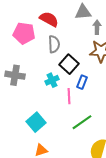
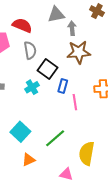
pink line: (69, 96) -> (75, 102), moved
green line: (82, 122) -> (55, 138), moved

